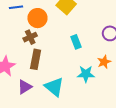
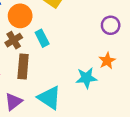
cyan rectangle: (76, 42) -> (42, 38), moved

